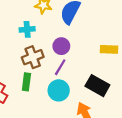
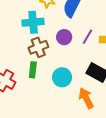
cyan cross: (27, 29) -> (33, 22), size x1.5
purple line: (60, 67) -> (87, 37), moved

